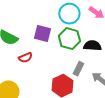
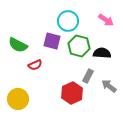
cyan circle: (69, 14) -> (68, 21), moved

